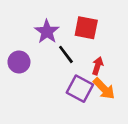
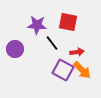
purple star: (47, 32) -> (37, 25), turned -30
red arrow: (98, 66) -> (77, 52), turned 64

